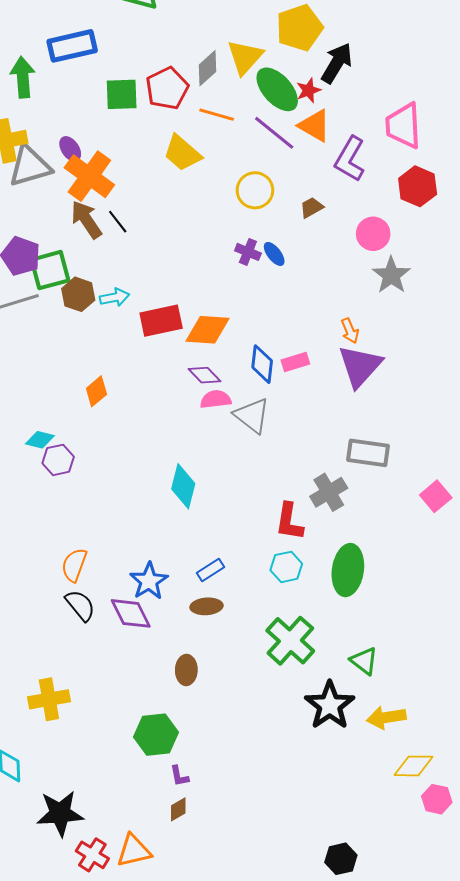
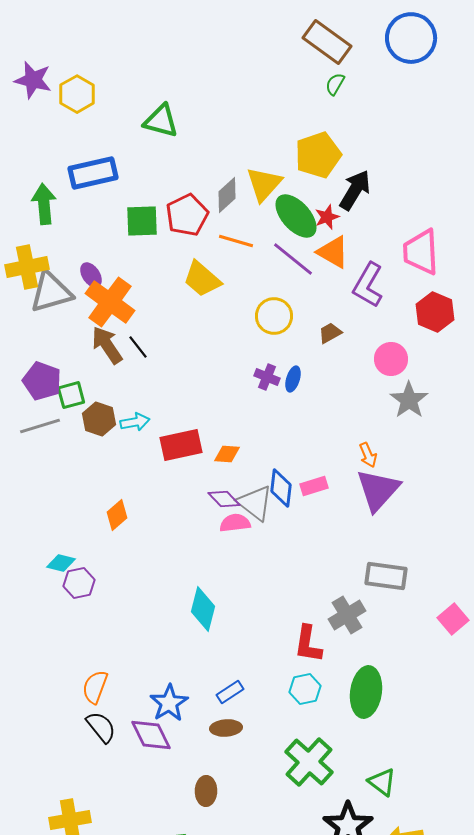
blue ellipse: (274, 254) -> (293, 379), turned 55
green square: (50, 270) -> (71, 395), size x0.7
orange diamond: (208, 330) -> (227, 454), size x0.6
gray triangle: (252, 416) -> (255, 503), moved

